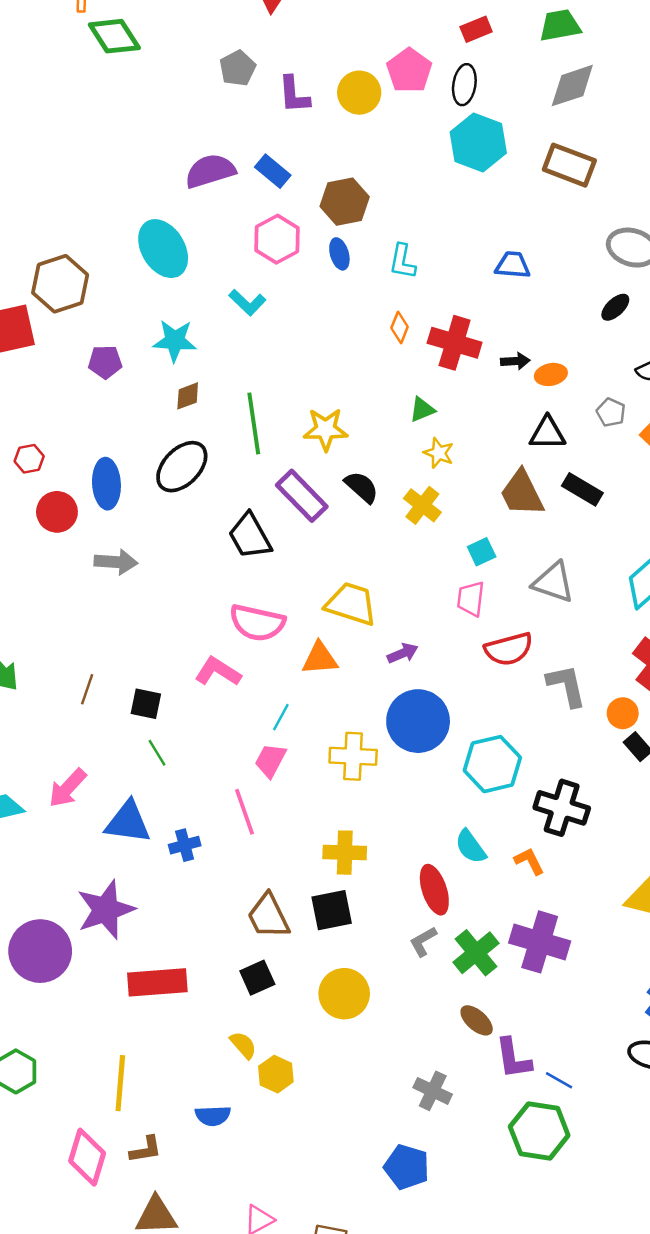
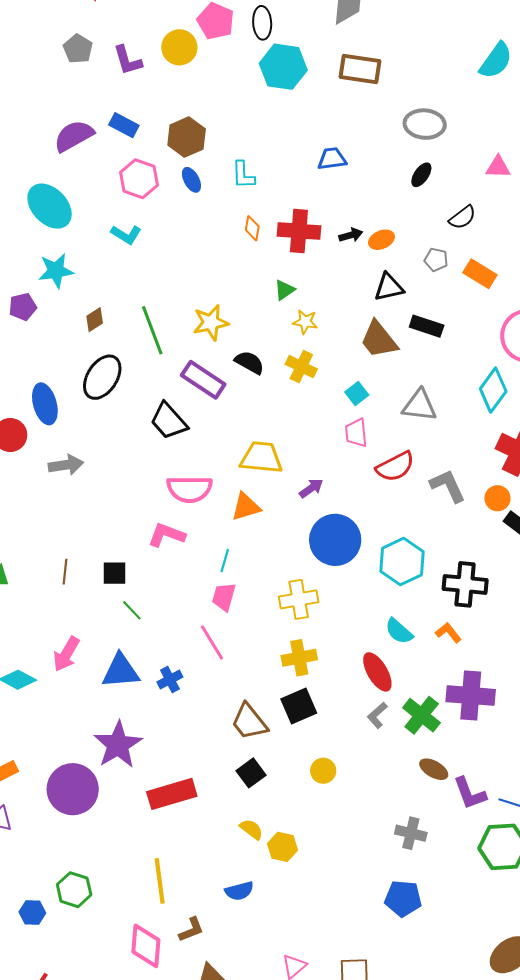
cyan star: (175, 341) -> (56, 271), moved
yellow cross: (353, 756) -> (299, 599), moved
yellow circle: (344, 994) -> (323, 771), size x0.6

